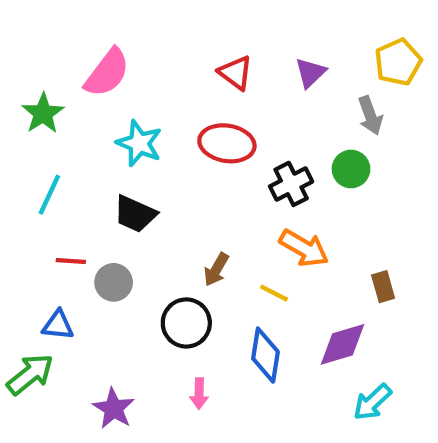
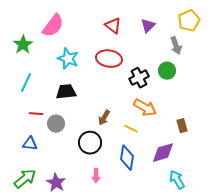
black trapezoid: (135, 214) -> (66, 92), turned 150
green arrow: (30, 374) -> (25, 179), moved
cyan arrow: (372, 402) -> (177, 180), turned 102

